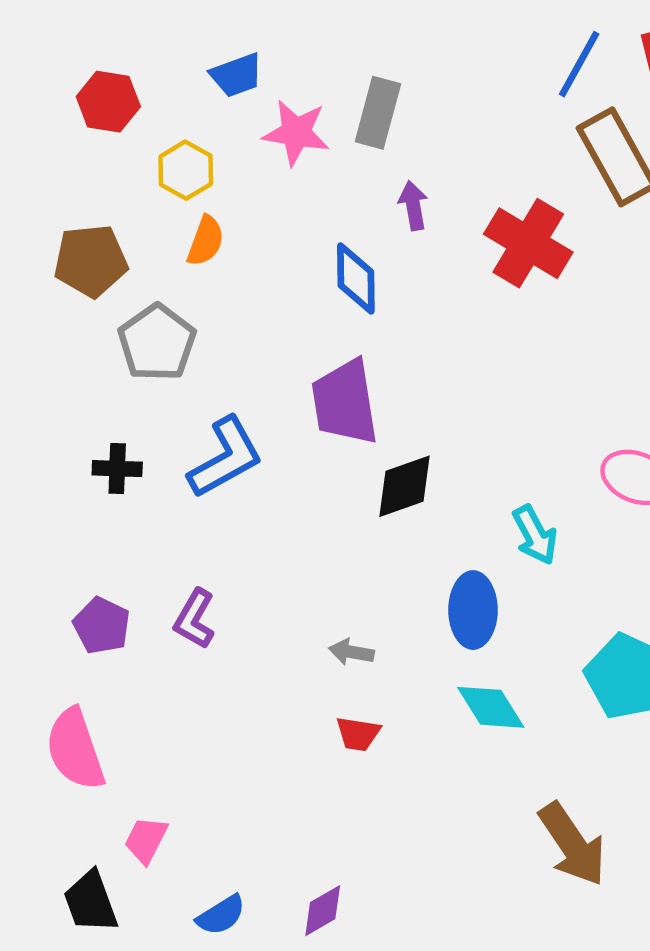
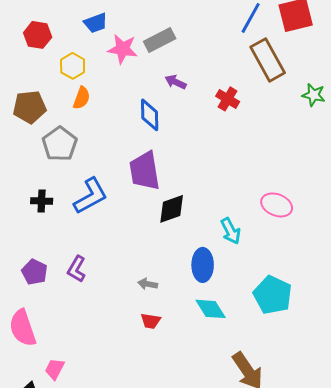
gray rectangle: (378, 113) -> (160, 40), turned 48
purple arrow: (413, 206) -> (176, 82), turned -55
red cross: (528, 243) -> (228, 99), size x0.6

